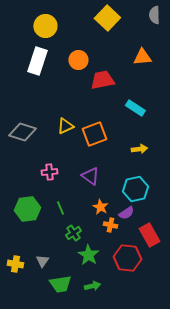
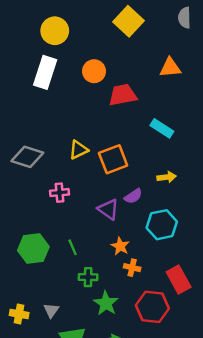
pink cross: (49, 172) -> (60, 193), moved
purple semicircle: (126, 213) -> (133, 196), moved
green cross: (73, 233) -> (88, 277), turned 35

